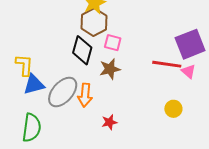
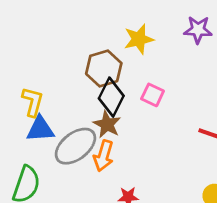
brown hexagon: (94, 22) -> (104, 68), moved
brown star: (110, 69) -> (107, 124), moved, turned 30

